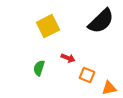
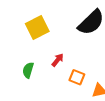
red arrow: (68, 58) -> (58, 60), turned -72

